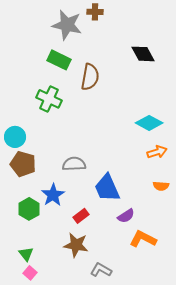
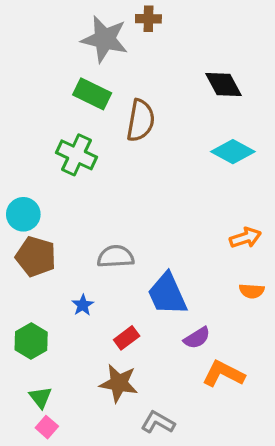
cyan diamond: (149, 123) -> (233, 152), moved
blue star: (53, 195) -> (83, 305), size x0.6
green hexagon: (29, 209) -> (31, 341), moved

